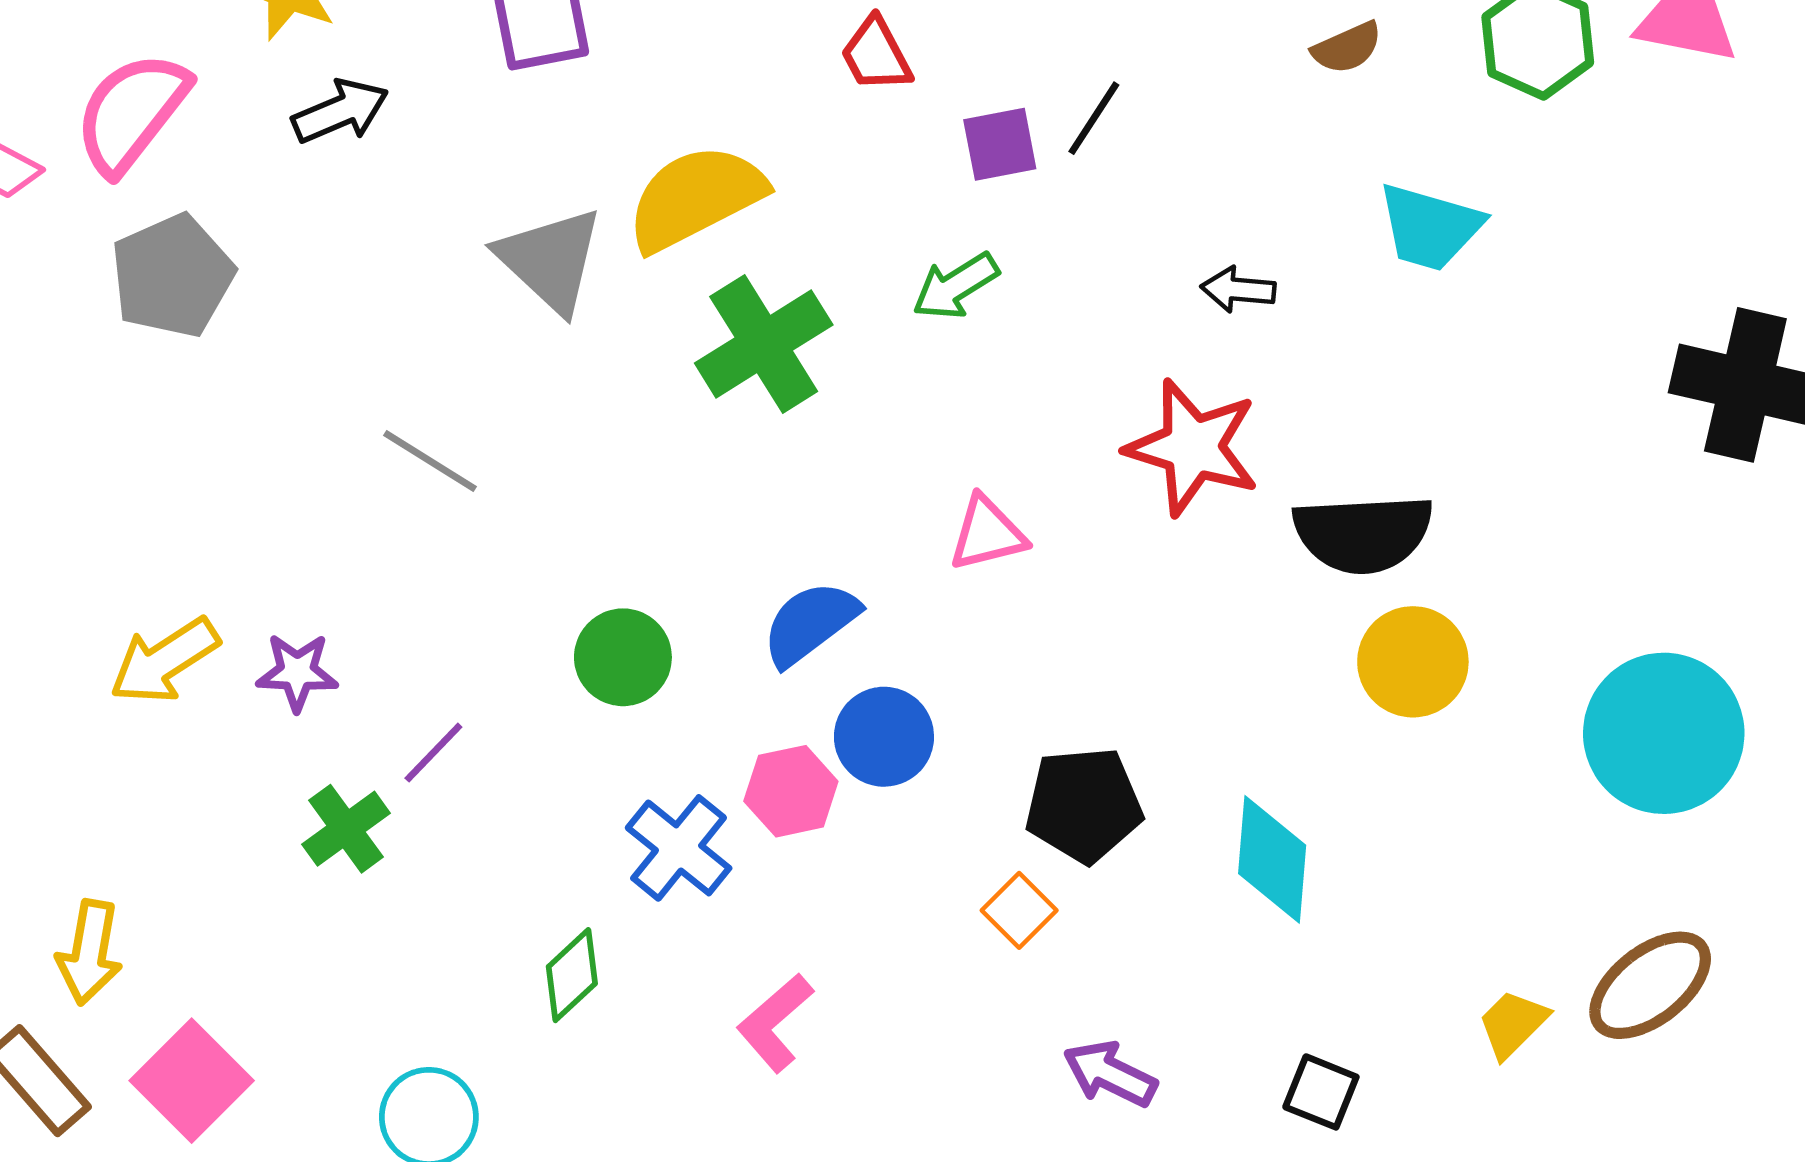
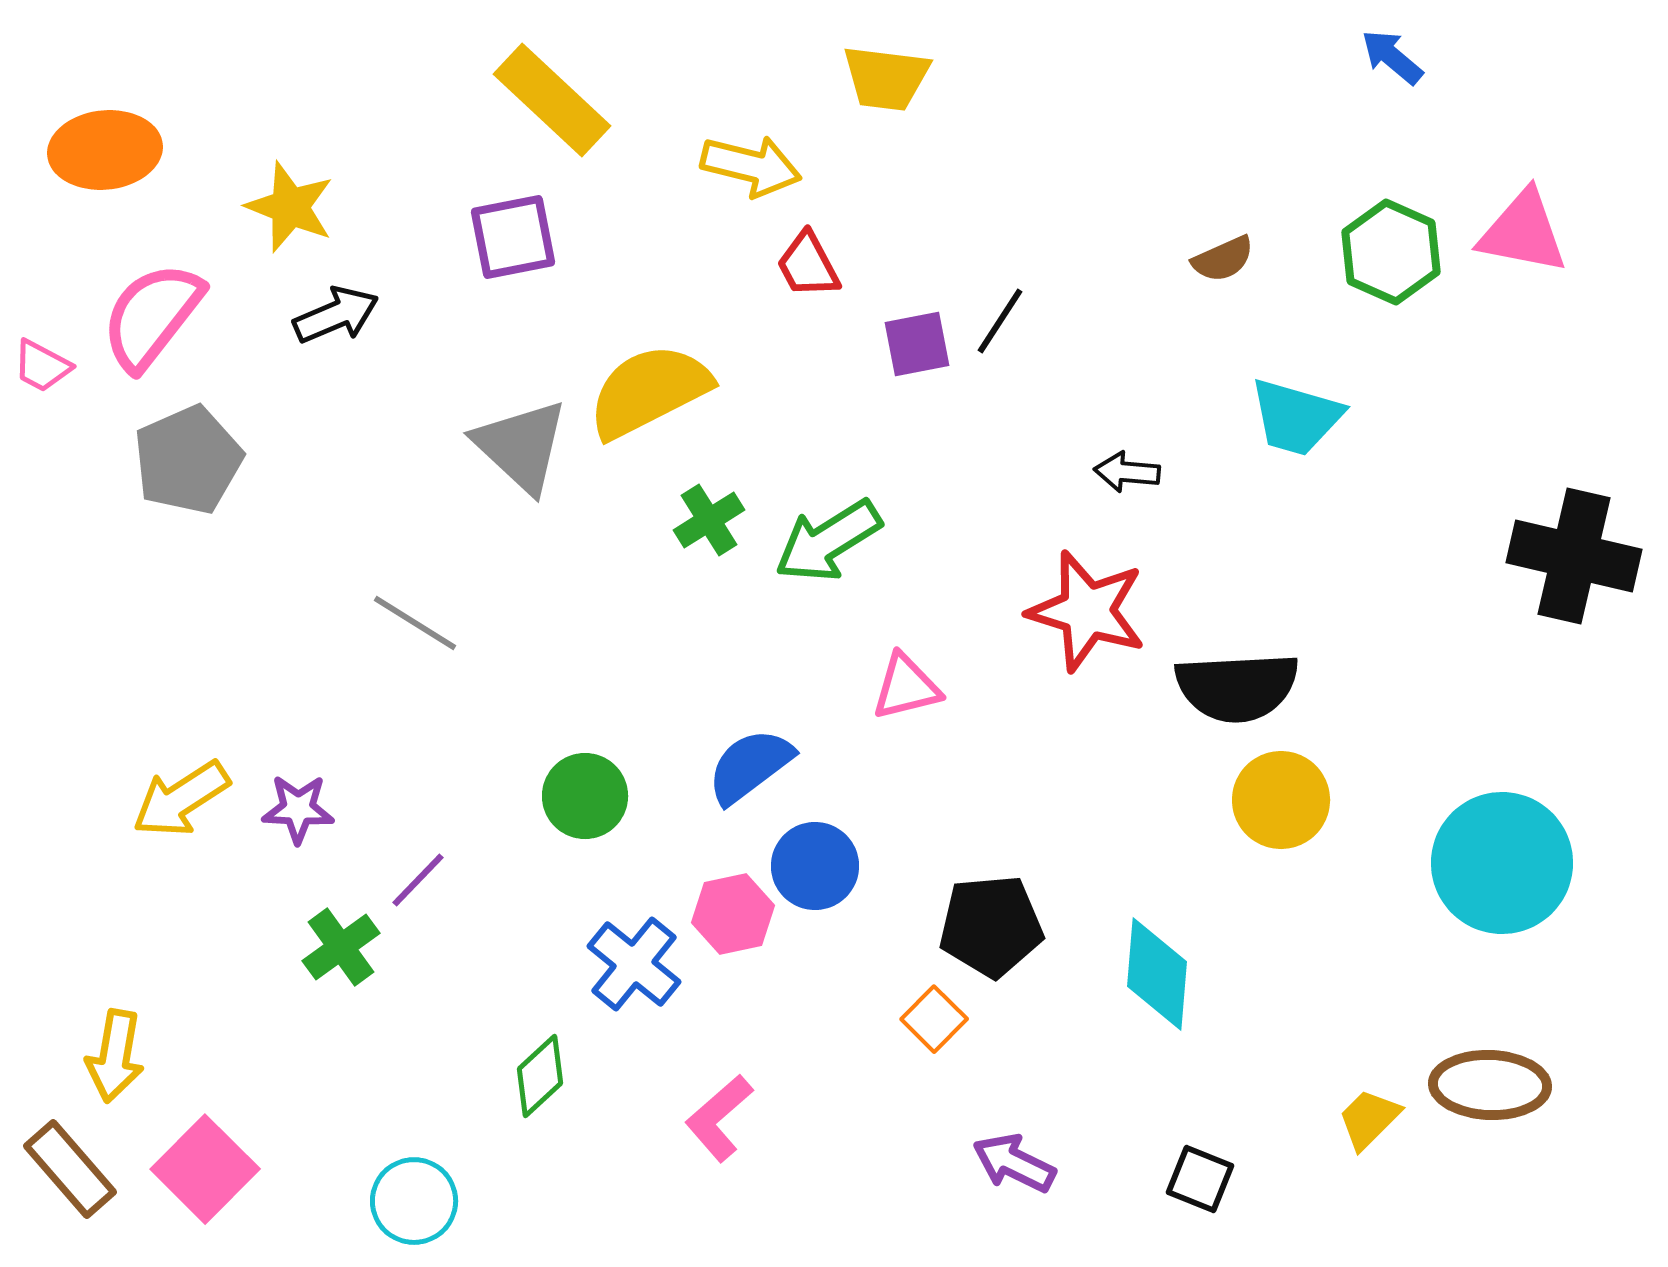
green arrow: (956, 286) -> (828, 541), moved, size x1.4
green cross: (764, 344) -> (709, 520), size x0.6
brown ellipse: (1650, 985) -> (1490, 1085), turned 40

